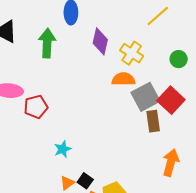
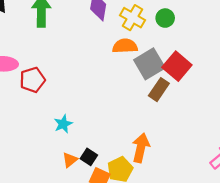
green circle: (179, 59) -> (165, 18), moved
brown rectangle: (153, 121) -> (159, 90), turned 45
orange arrow: (171, 163) -> (141, 148), moved

